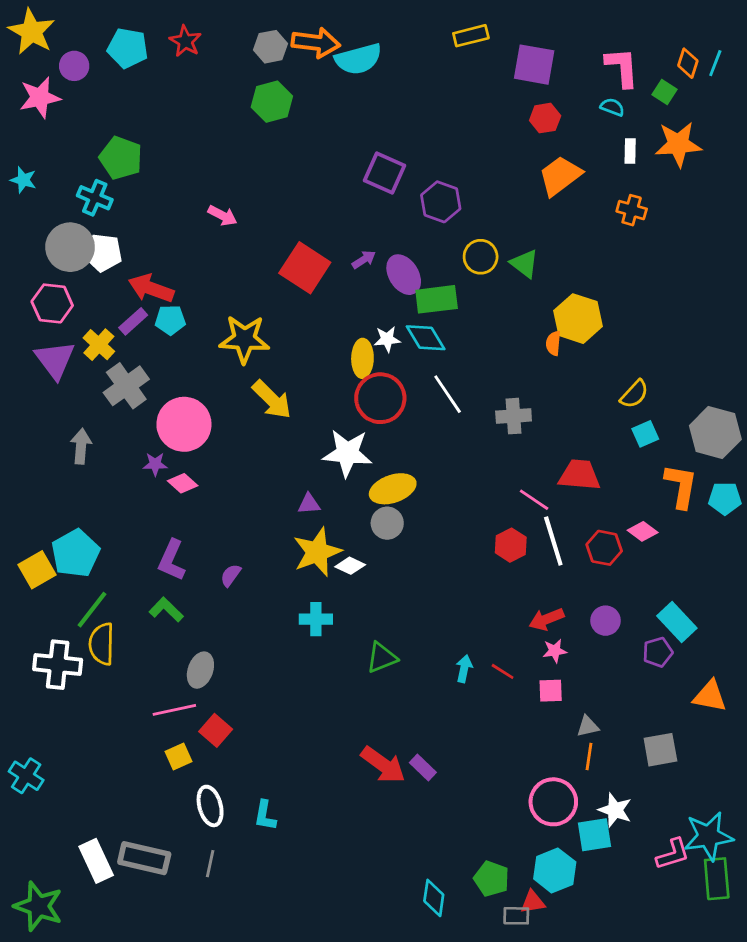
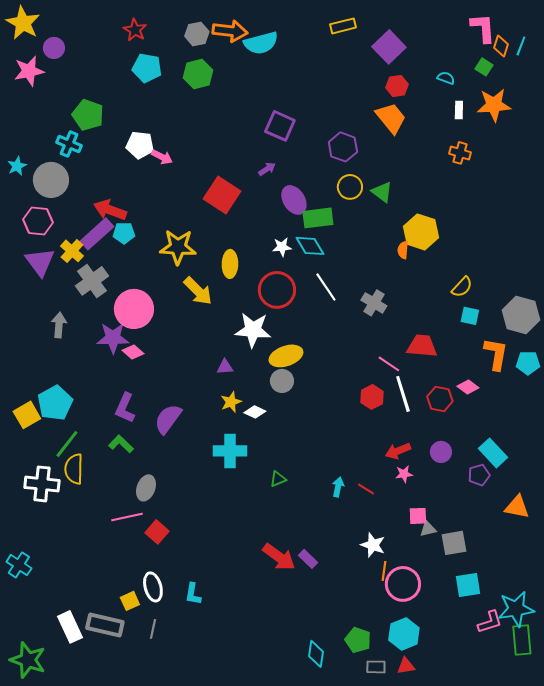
cyan pentagon: (128, 48) -> (147, 68), moved
purple square: (534, 65) -> (389, 47), turned 36
pink L-shape: (622, 67) -> (483, 28), moved
orange trapezoid: (560, 176) -> (391, 118), moved, turned 88
cyan star: (23, 180) -> (17, 166), moved, turned 30
purple hexagon: (441, 202) -> (343, 147), moved
white pentagon: (103, 253) -> (140, 145), moved
purple arrow: (364, 260) -> (267, 169), moved
purple rectangle: (133, 321) -> (97, 234), size x1.6
yellow ellipse: (362, 358) -> (230, 264), moved
gray cross: (514, 416) -> (374, 303), turned 35
cyan square: (645, 434) -> (470, 316), turned 36
purple star: (155, 464) -> (113, 338), size x1.8
yellow star: (317, 552) -> (231, 402), size x0.6
purple semicircle: (231, 575) -> (168, 419), size x1.8
cyan cross: (316, 619) -> (230, 451), size x1.4
green triangle: (382, 658) -> (278, 479), size x0.7
pink square: (551, 691) -> (418, 516), moved
gray square: (660, 750) -> (454, 543), moved
yellow square: (178, 757) -> (130, 601), moved
orange line: (589, 757) -> (384, 571), moved
white star: (615, 810) -> (373, 545), moved
cyan square: (595, 835) -> (468, 585), moved
red triangle: (533, 902) -> (406, 666), moved

